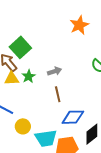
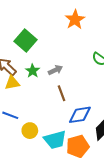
green square: (20, 47) -> (26, 40), moved
green star: (29, 76) -> (33, 71), moved

